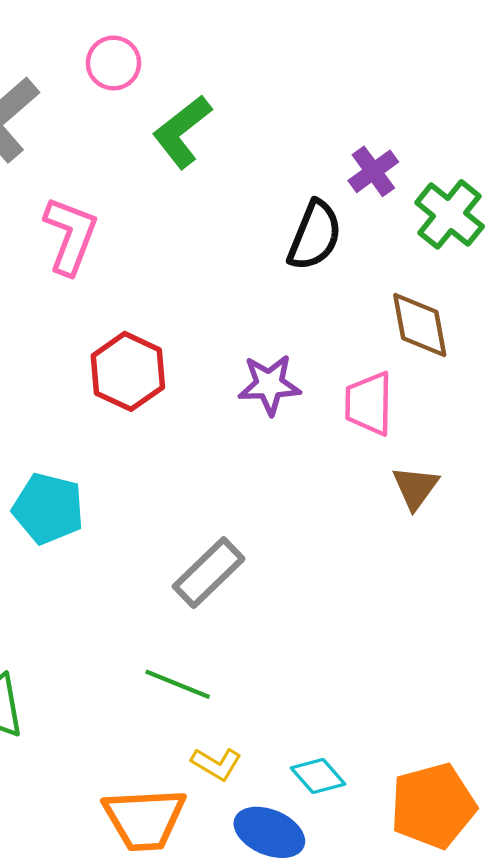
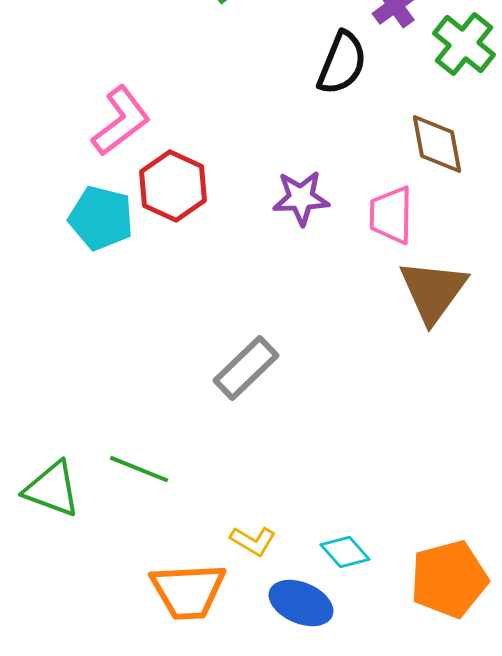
pink L-shape: (70, 235) -> (121, 121), moved, turned 32
brown triangle: (415, 487) -> (433, 291), size x1.6
cyan pentagon: (48, 508) -> (101, 218), moved
green line: (178, 684) -> (139, 469), moved

